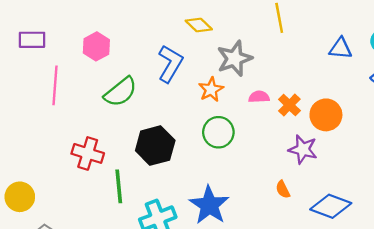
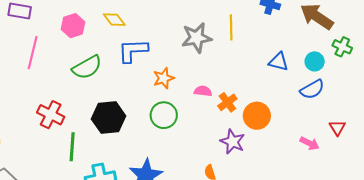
yellow diamond: (199, 25) -> (114, 20), moved
gray star: (234, 58) -> (197, 38), moved
blue L-shape: (170, 64) -> (133, 51), turned -132

